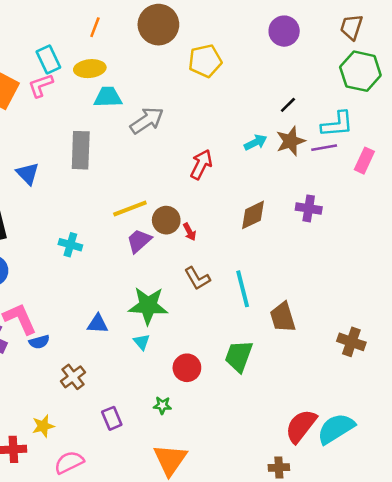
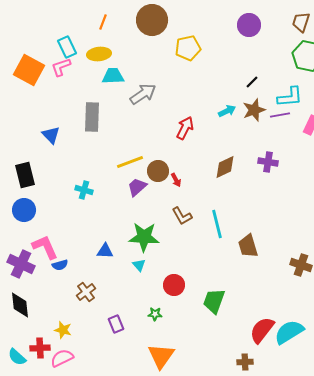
green trapezoid: (239, 356) -> (214, 301), moved
yellow star: (43, 426) -> (63, 330), turned 30
pink semicircle: (69, 462) -> (62, 358), moved

